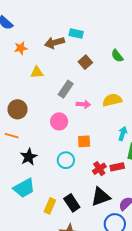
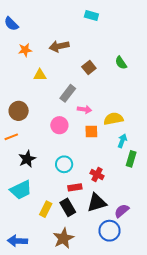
cyan rectangle: (76, 34) -> (91, 16), moved
yellow semicircle: (112, 100) -> (113, 119), moved
orange line: (12, 136) -> (11, 137), turned -40
orange square: (84, 141) -> (91, 132), moved
red rectangle: (117, 167) -> (75, 187), moved
red cross: (99, 169) -> (97, 175), turned -32

